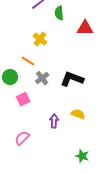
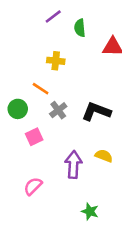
yellow cross: (40, 39) -> (56, 61), turned -32
purple arrow: (54, 121) -> (73, 165), size x1.5
green star: (82, 156) -> (90, 211), moved

